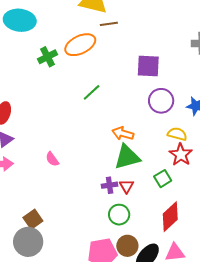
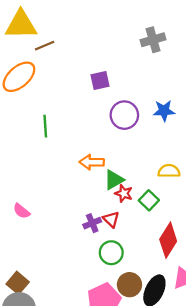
purple square: (148, 66) -> (100, 80), size x0.7
green line: (92, 92) -> (45, 126), turned -36
yellow semicircle: (177, 134) -> (169, 171), moved
red star: (181, 155) -> (124, 193), moved, size x0.7
green triangle: (127, 157) -> (114, 180), moved, size x0.7

